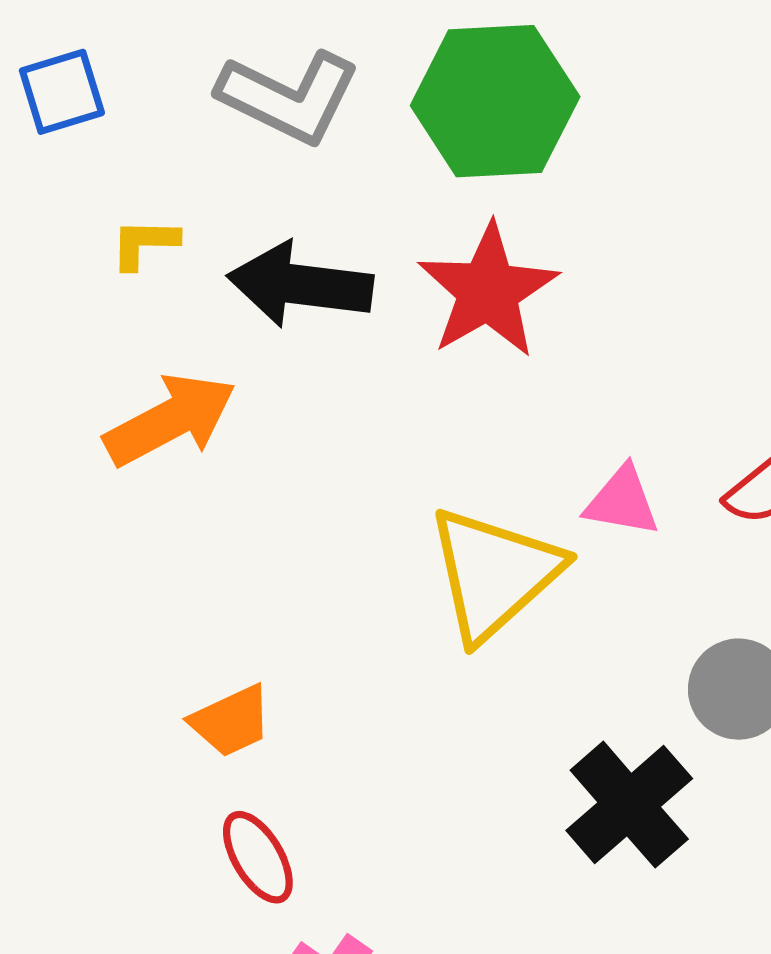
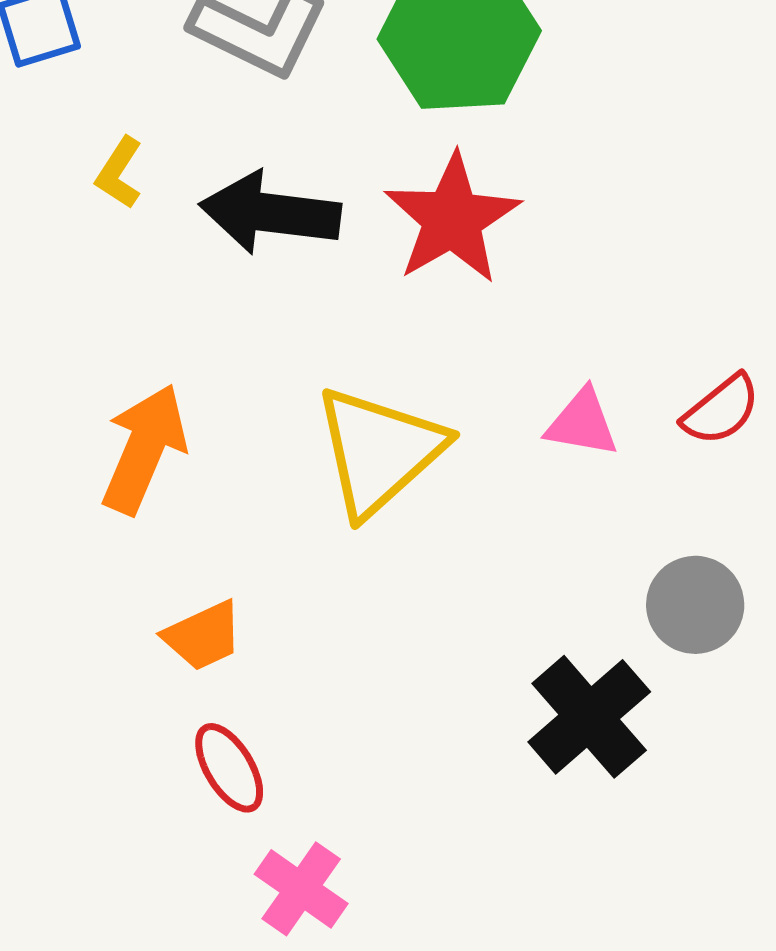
yellow L-shape: (144, 243) -> (119, 173), turned -58
orange arrow: (170, 420) -> (144, 449), moved, turned -39
yellow triangle: (494, 574) -> (379, 451), moved

